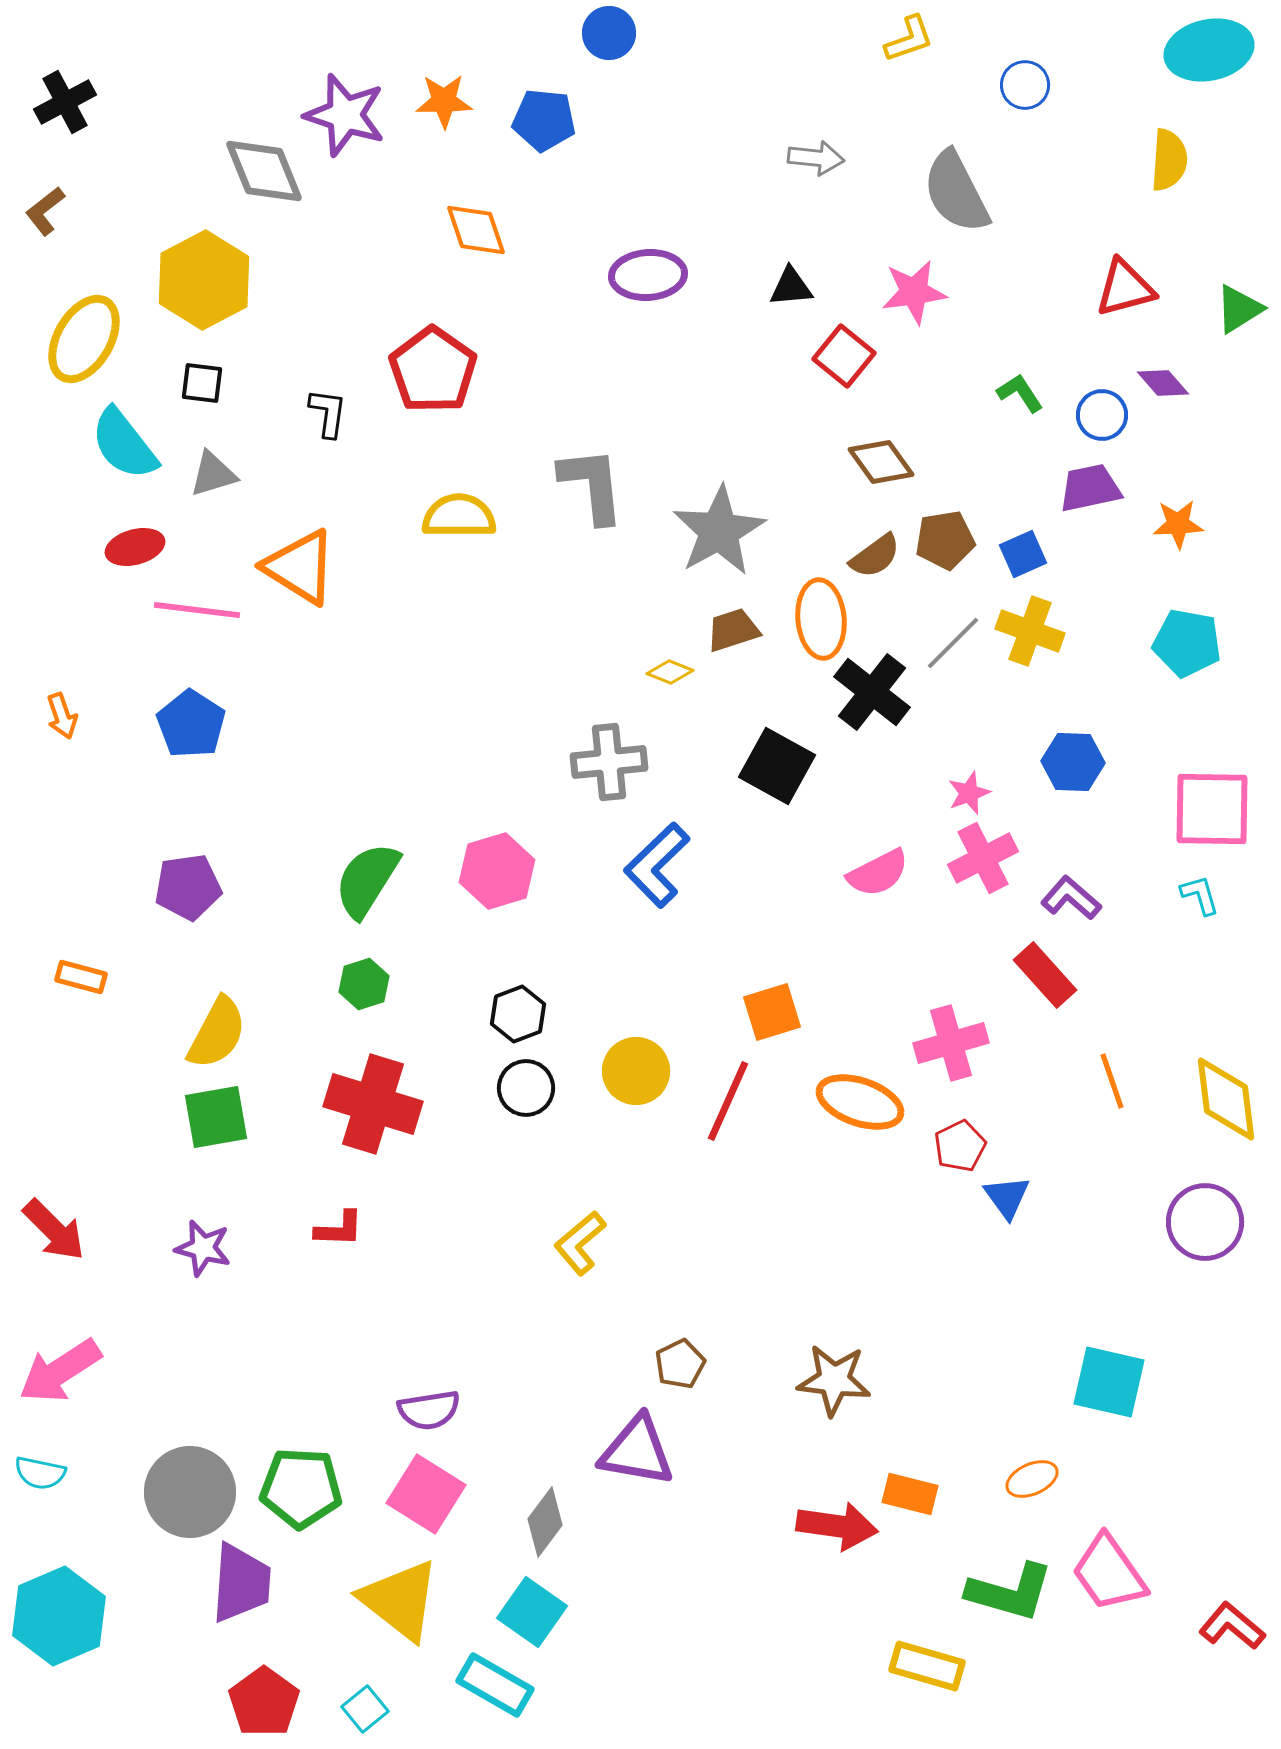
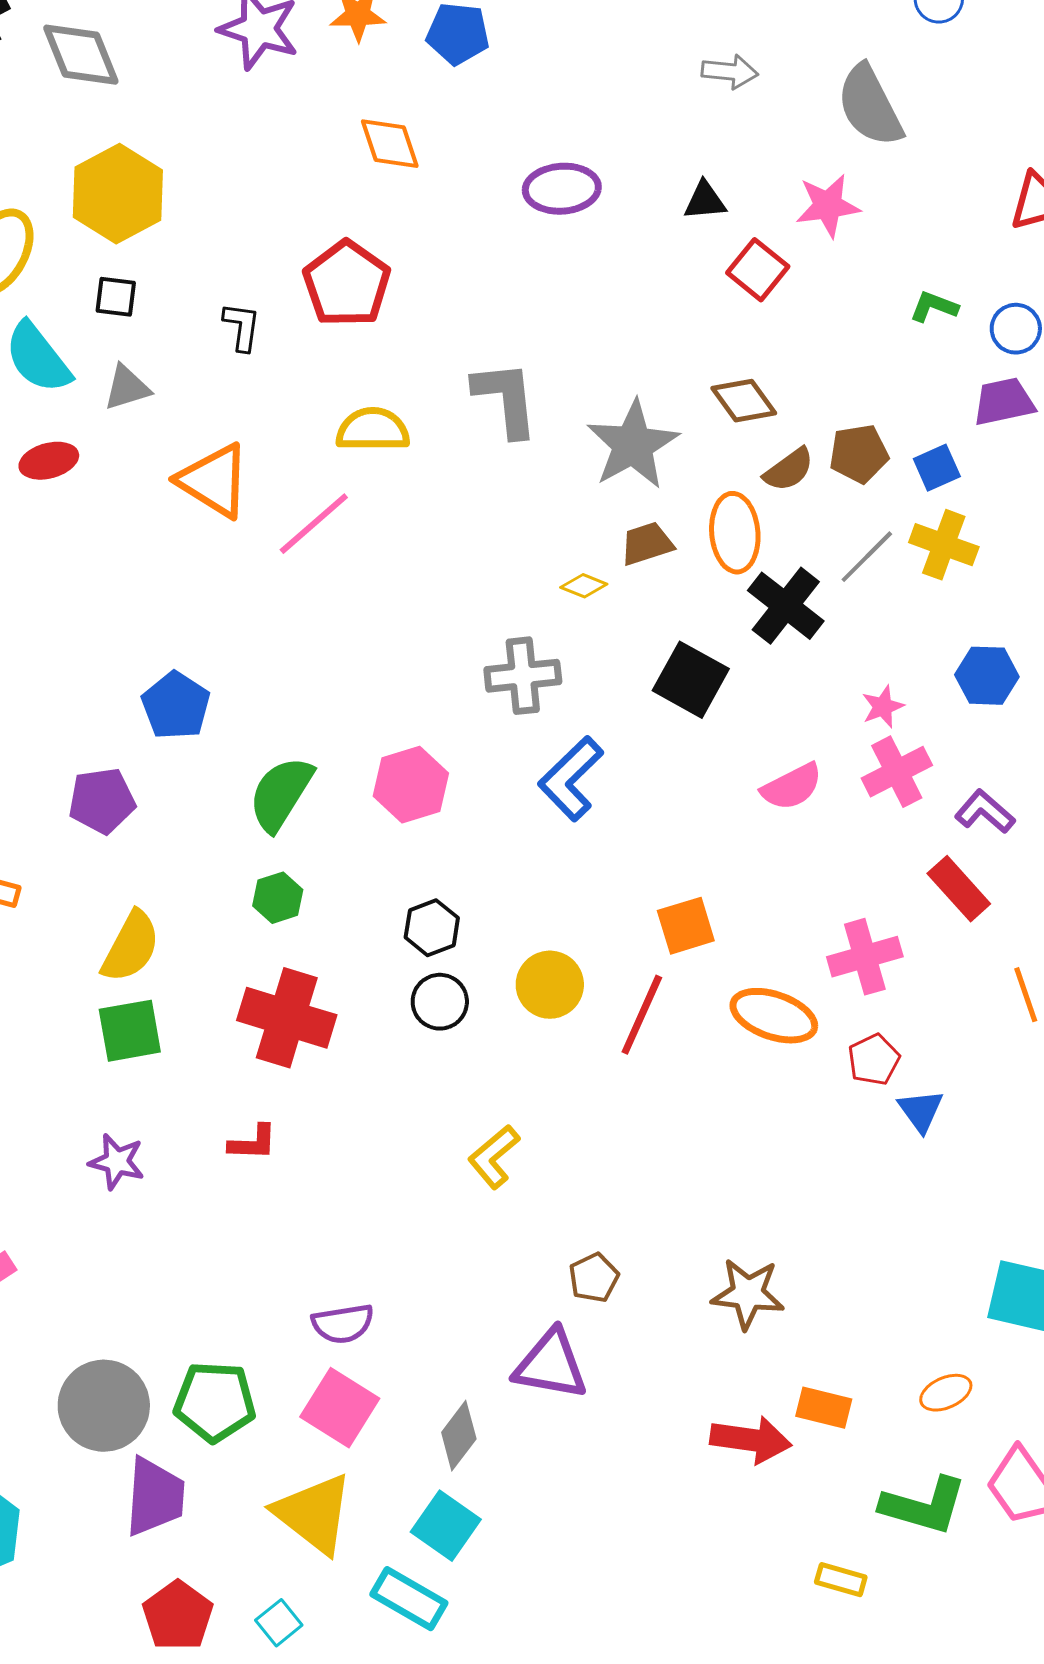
gray diamond: (264, 171) -> (81, 55), moved
green L-shape: (1020, 393) -> (934, 307), turned -36
brown diamond: (881, 462) -> (744, 401), moved
pink line: (197, 610) -> (314, 524), moved, turned -48
blue pentagon: (191, 724) -> (176, 706), moved
yellow rectangle: (927, 1666) -> (841, 1580), size x0.7

